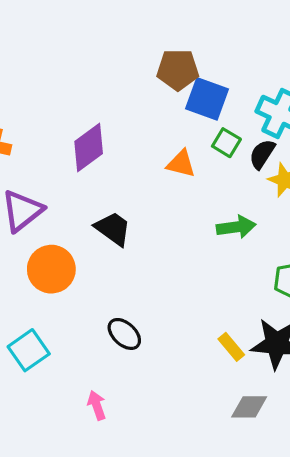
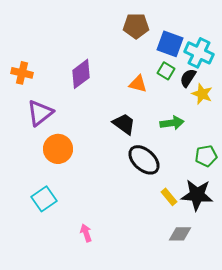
blue square: (207, 99) -> (170, 44), moved
black trapezoid: (113, 229) -> (124, 124), moved
black ellipse: (124, 334) -> (144, 160), moved, size x1.5

